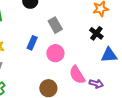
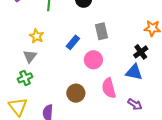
blue triangle: (109, 55) -> (134, 72), moved
purple arrow: (96, 84) -> (135, 104), moved

